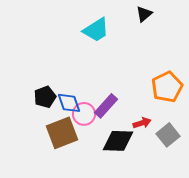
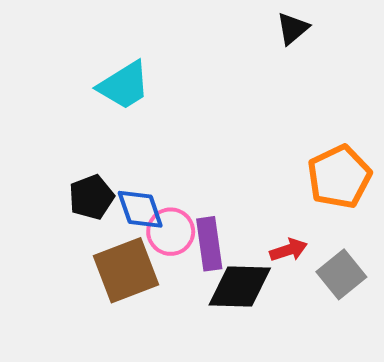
cyan trapezoid: (96, 30) -> (124, 85), moved
purple rectangle: (106, 106) -> (209, 244), moved, turned -50

